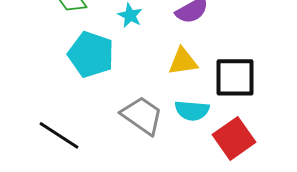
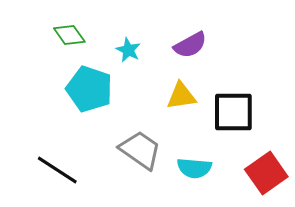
cyan semicircle: (192, 110) -> (194, 168), moved
red square: (234, 138) -> (266, 173), moved

